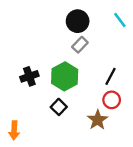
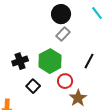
red circle: (112, 100) -> (65, 81), moved
black square: (59, 107) -> (33, 86), moved

